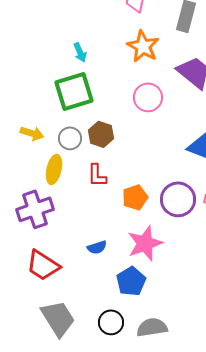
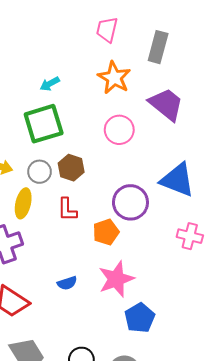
cyan arrow: (80, 52) -> (50, 84), turned 84
purple circle: (178, 199) -> (130, 202), moved
blue pentagon: (131, 281) -> (140, 318), moved

